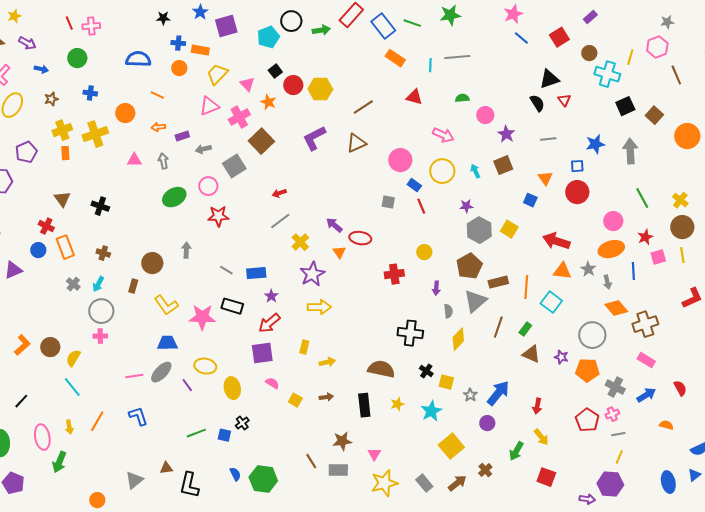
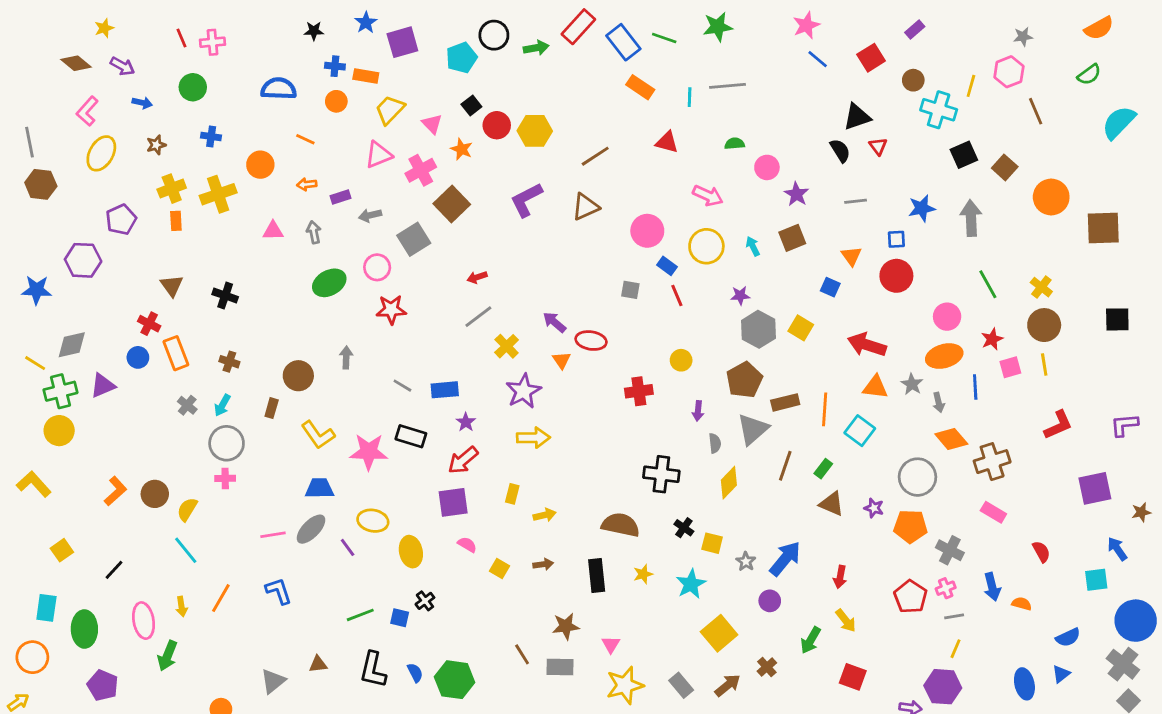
blue arrow: (646, 395) -> (992, 587), moved, turned 108
black L-shape: (189, 485) -> (373, 670), moved

